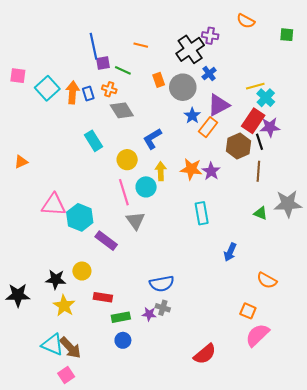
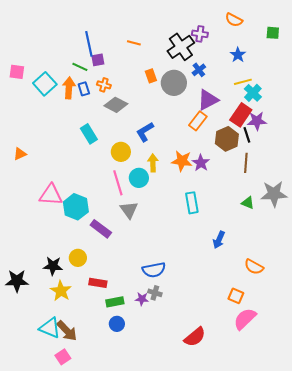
green line: (123, 70) -> (80, 67), moved
gray diamond: (122, 110) -> (116, 105), turned -30
blue star: (192, 116) -> (238, 55), moved

